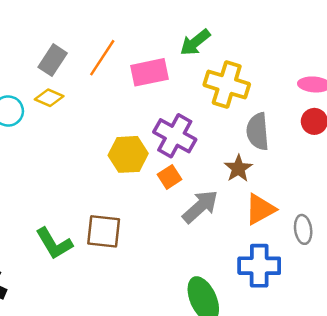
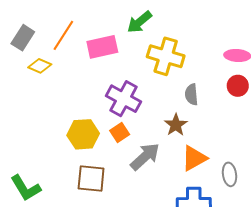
yellow diamond: (49, 98) -> (40, 66), moved
gray semicircle: (258, 131) -> (191, 94), size x0.7
yellow hexagon: (128, 154) -> (83, 134), moved
brown square: (104, 231) -> (91, 179), moved

